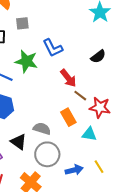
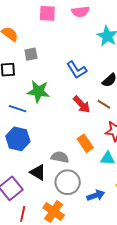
blue L-shape: (53, 48) -> (77, 70), moved
brown line: (80, 96) -> (104, 104), moved

